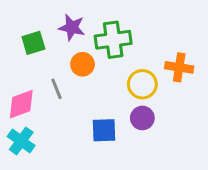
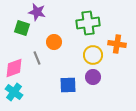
purple star: (72, 27) -> (37, 12), moved
green cross: (113, 40) -> (88, 23), moved
green square: (33, 43) -> (22, 28), turned 35

